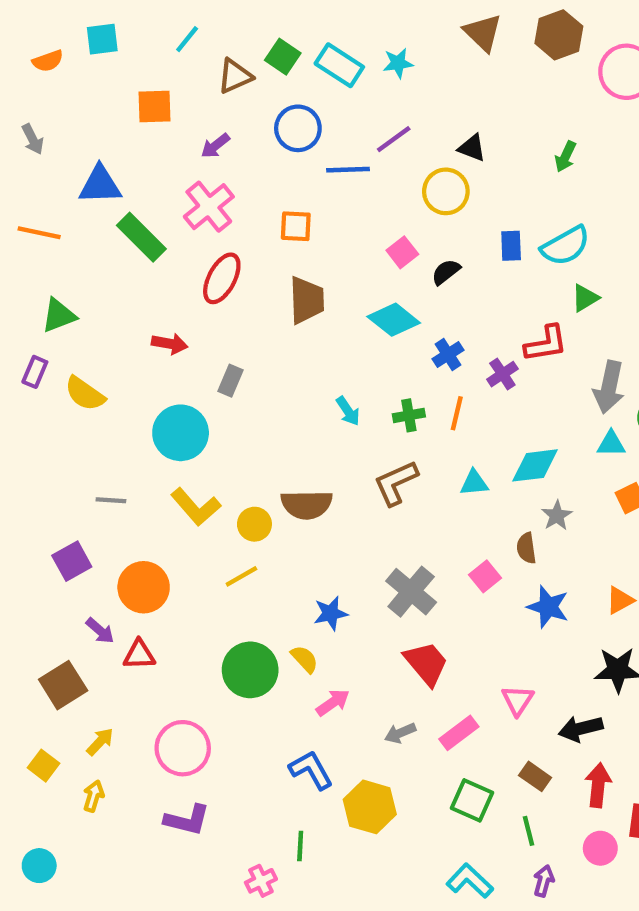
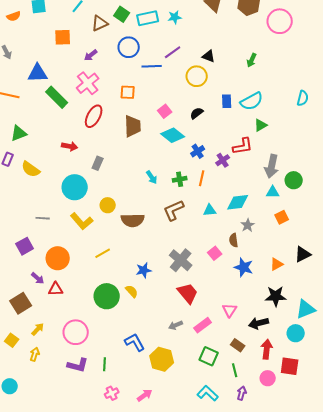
cyan rectangle: (339, 65) -> (148, 18), turned -45
pink square: (402, 252) -> (165, 111), moved
yellow circle: (254, 524) -> (108, 205), moved
pink arrow: (333, 703) -> (145, 395), moved
green line: (300, 846) -> (105, 364), moved

